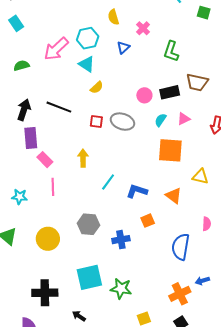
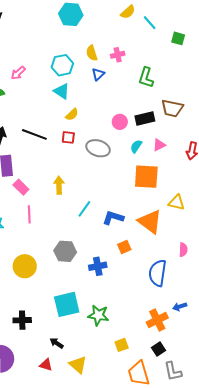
yellow semicircle: (113, 17) -> (92, 53), moved
pink cross: (143, 28) -> (118, 55), turned 32
pink arrow: (56, 49) -> (18, 73), moved, size x0.6
red square: (96, 122) -> (68, 137), moved
orange triangle: (174, 196) -> (150, 222), size x1.5
black cross: (45, 293) -> (22, 320), size x0.7

